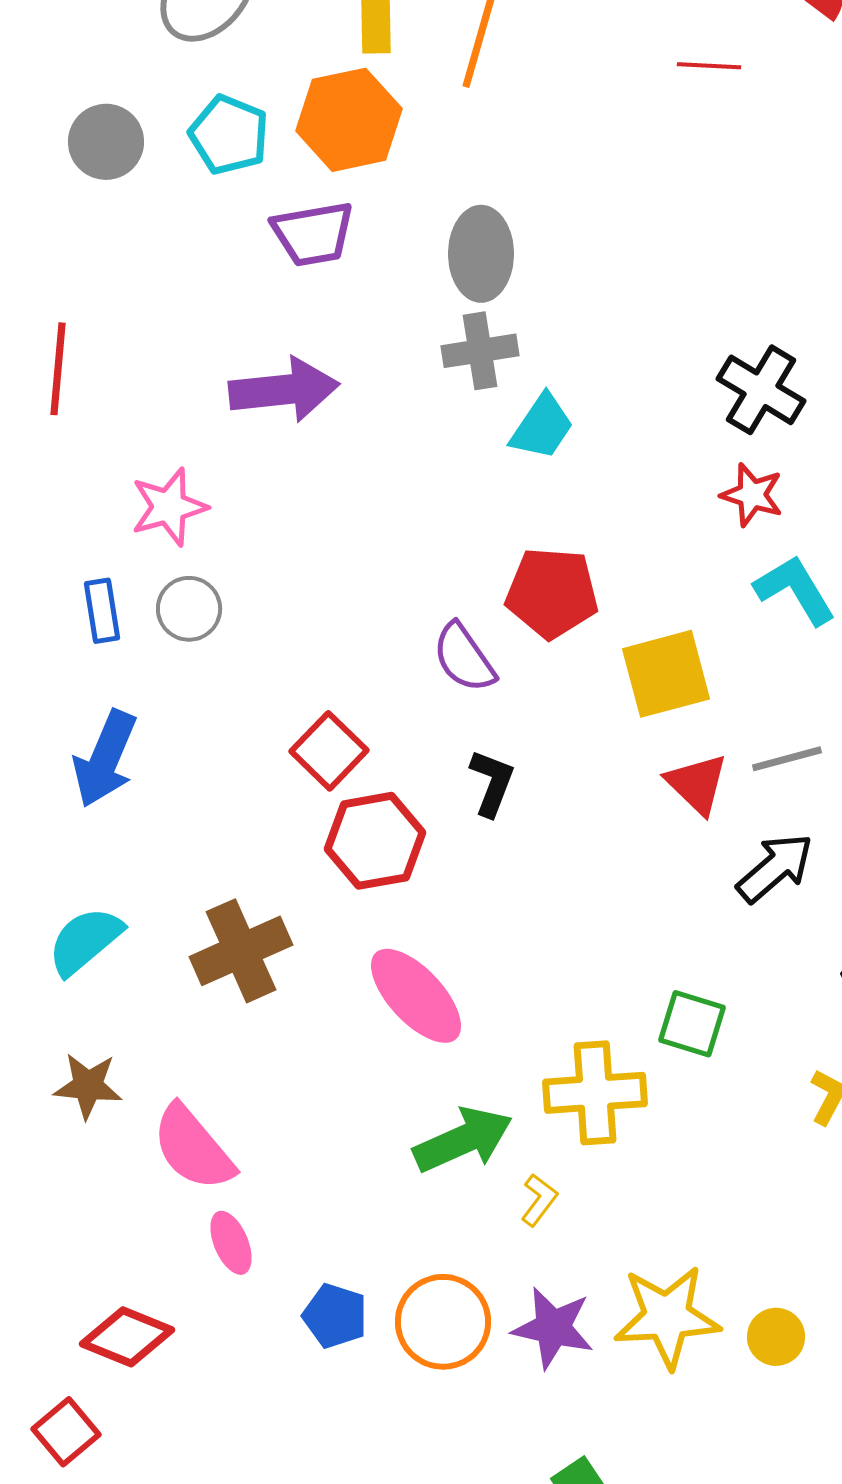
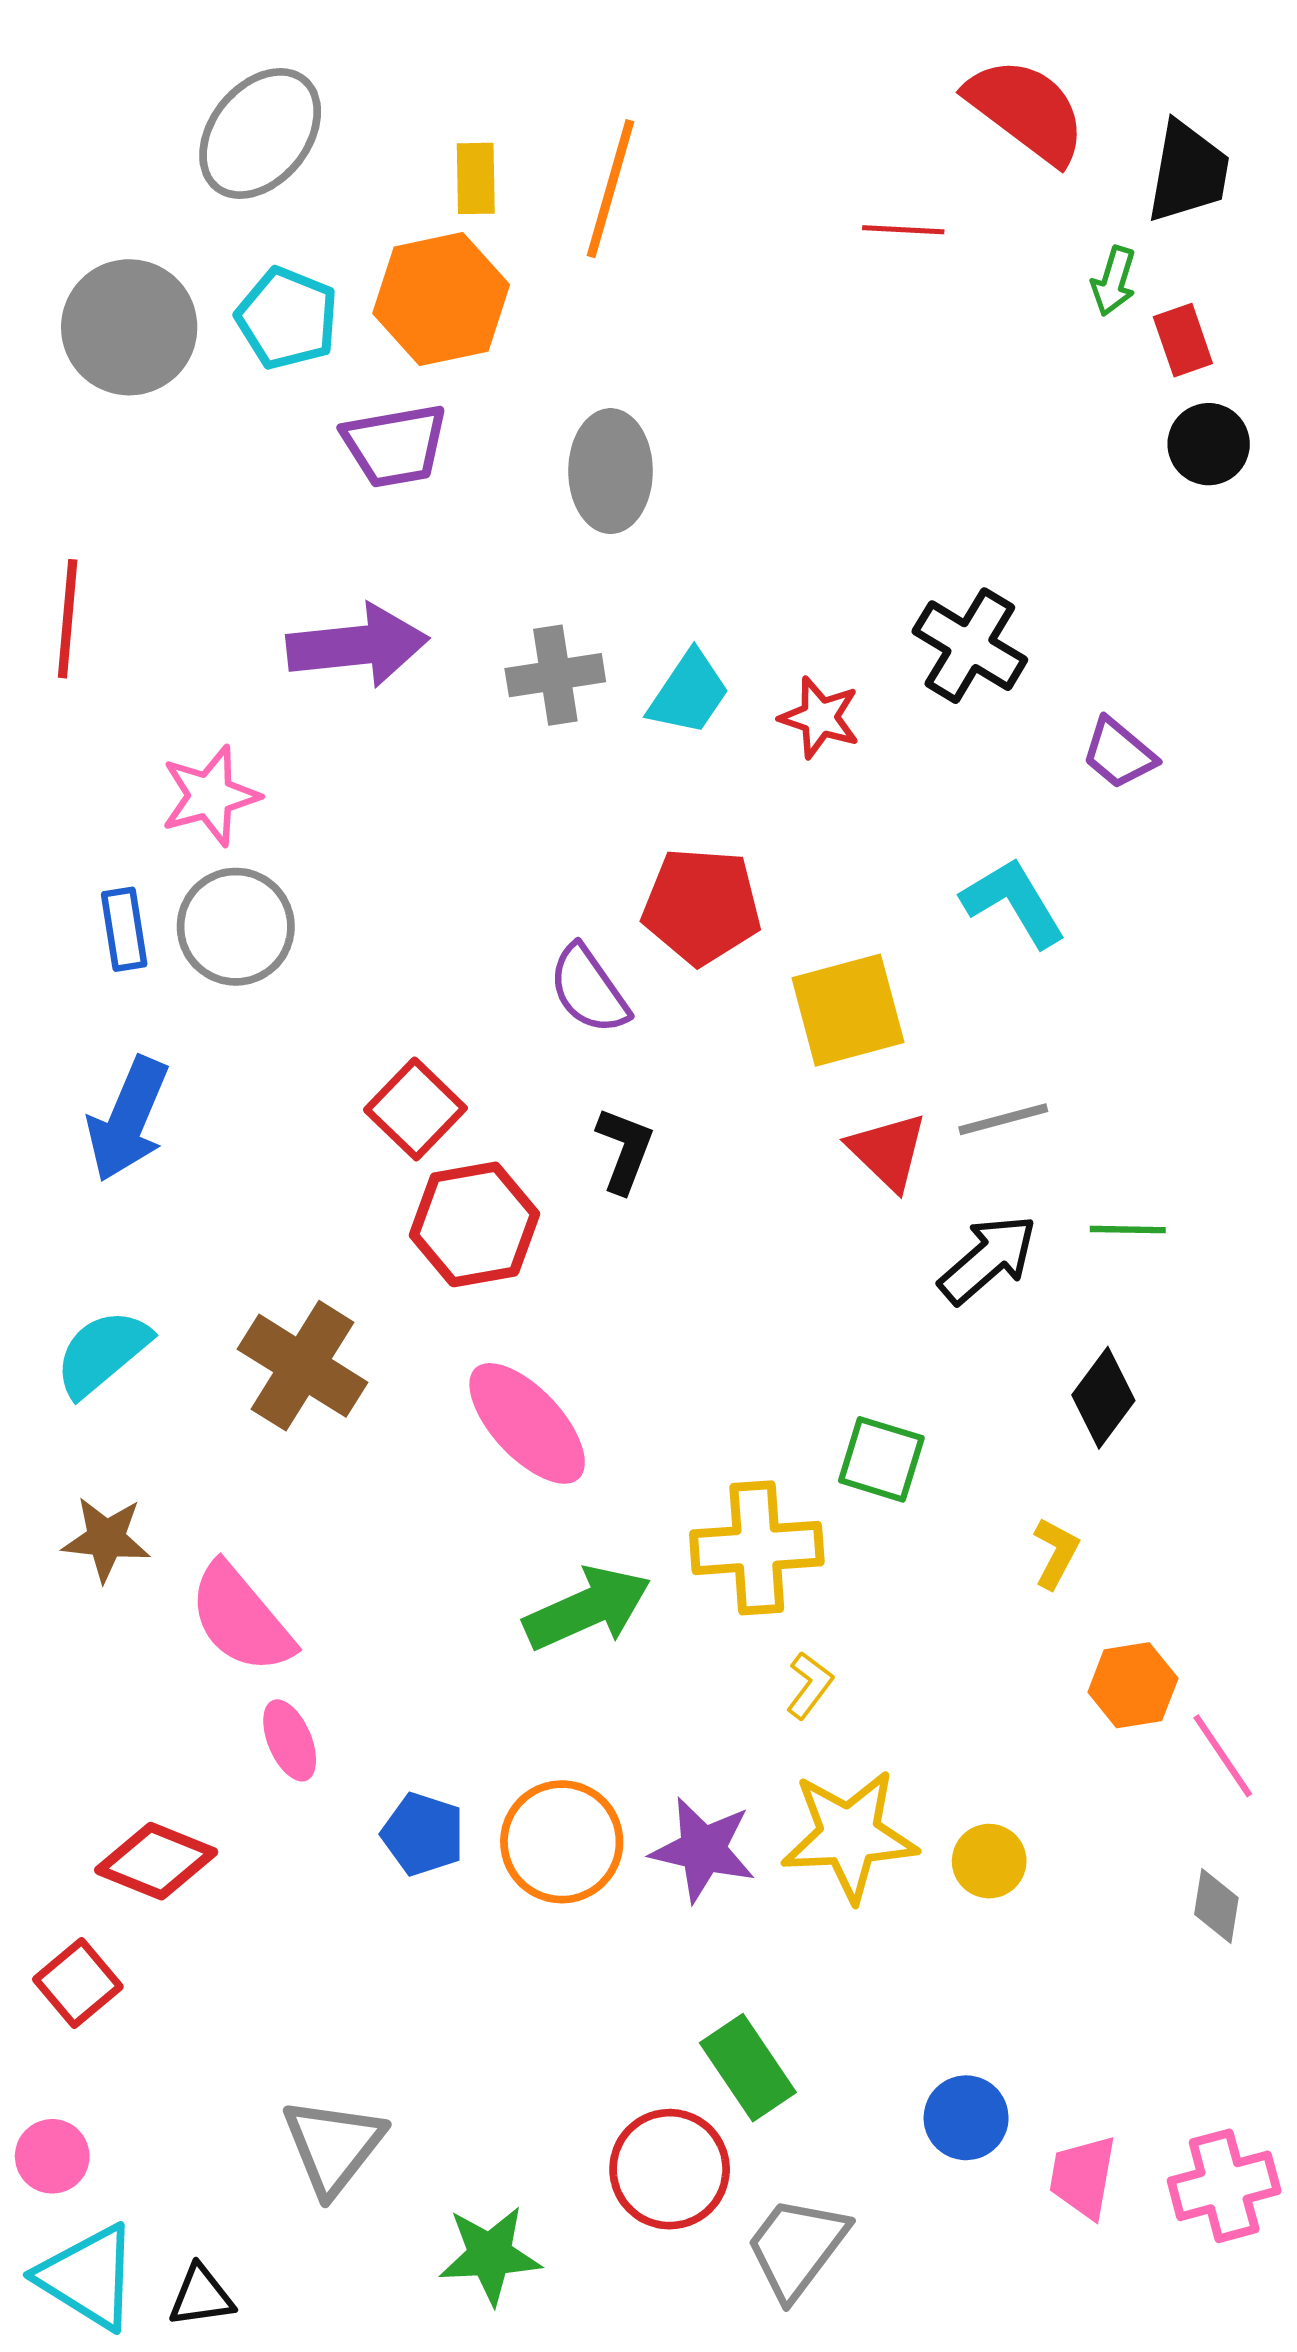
gray circle: (106, 142) -> (129, 327), size x1.4
gray cross: (480, 351) -> (555, 675), moved
red star: (752, 495) -> (820, 717), moved
gray circle: (189, 609) -> (236, 927), size x1.4
brown cross: (241, 951) -> (302, 1366), turned -34
yellow L-shape: (539, 1200) -> (809, 1685), moved

